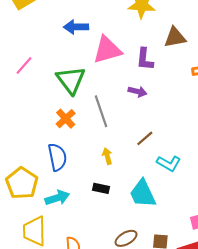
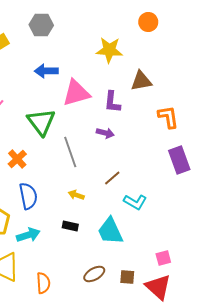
orange cross: (66, 119) -> (17, 159), moved
yellow arrow: (107, 156) -> (76, 195), turned -56

